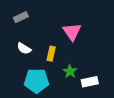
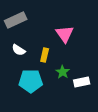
gray rectangle: (21, 17) -> (16, 20), size x1.5

